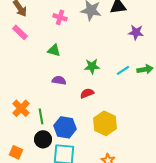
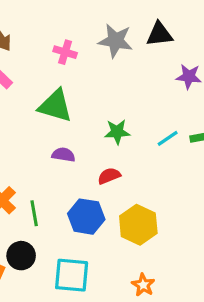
green triangle: (54, 50) -> (55, 106), size x1.6
blue hexagon: (65, 127) -> (86, 217), moved
black circle: (43, 139) -> (21, 256), moved

